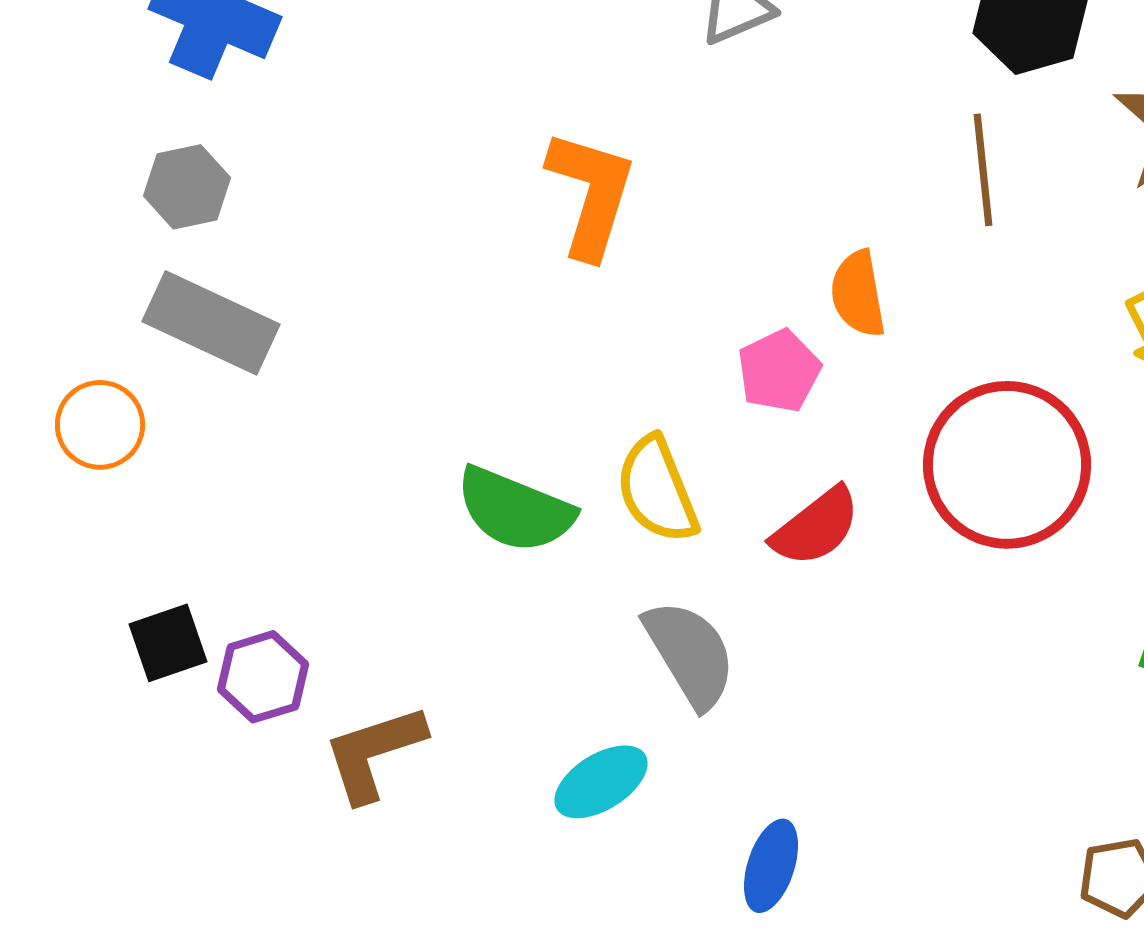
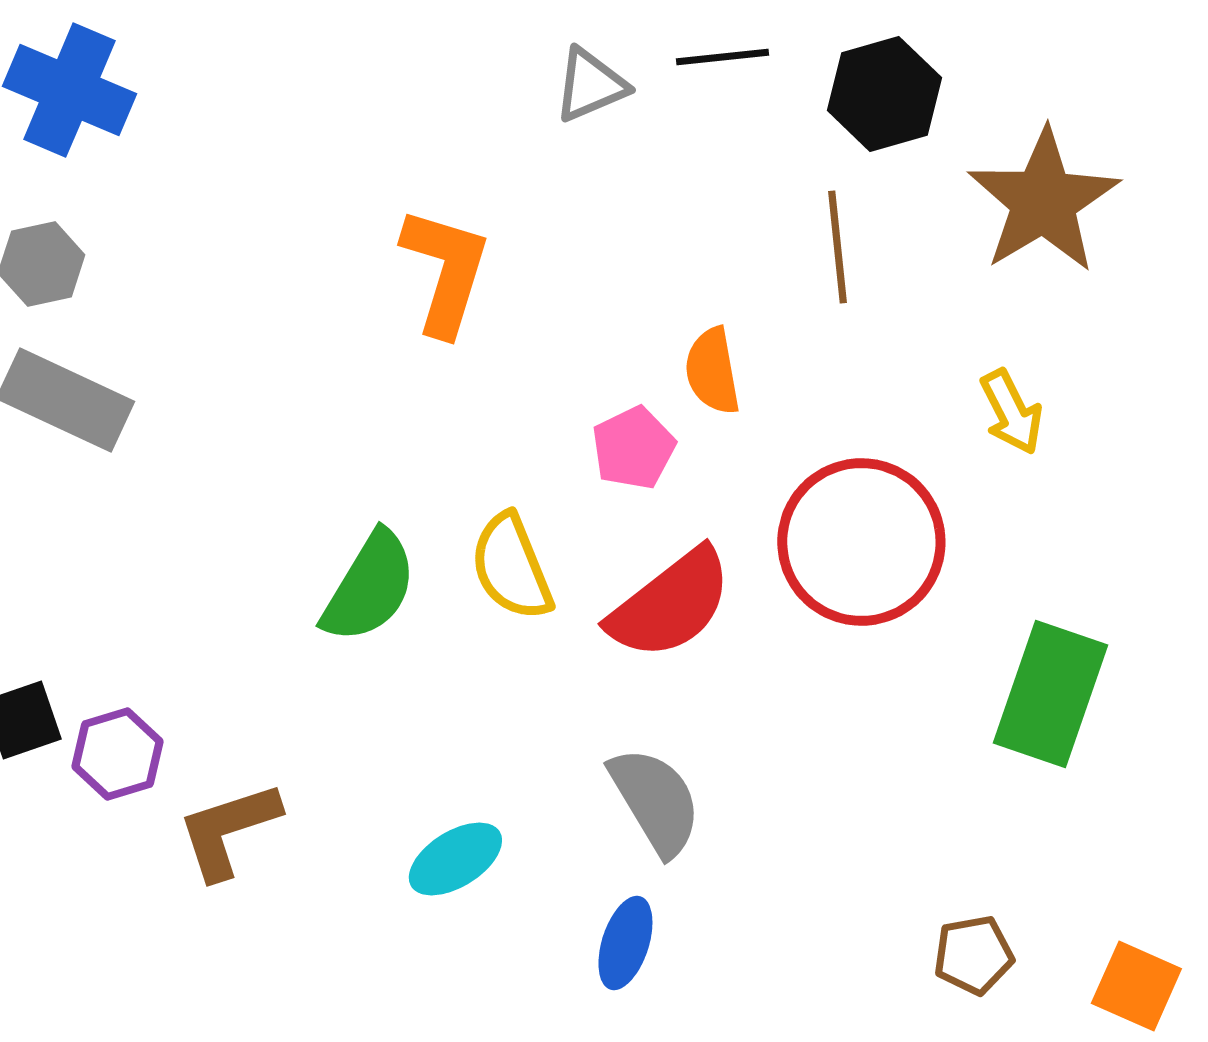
green semicircle: (515, 510) -> (369, 587), turned -81
red semicircle: (816, 527) -> (670, 604), size x1.4
gray semicircle: (690, 654) -> (655, 801), moved

